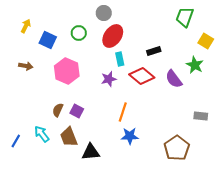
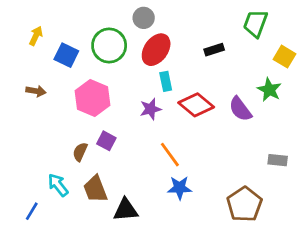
green circle: (79, 33) -> (109, 45), size x1.6
black rectangle: (154, 51) -> (214, 50), moved
purple square: (77, 111) -> (106, 141), moved
orange line: (123, 112) -> (170, 155), turned -54
blue line: (16, 141) -> (32, 211), moved

